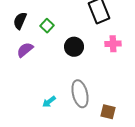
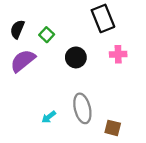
purple semicircle: (25, 50) -> (23, 61), size x1.4

